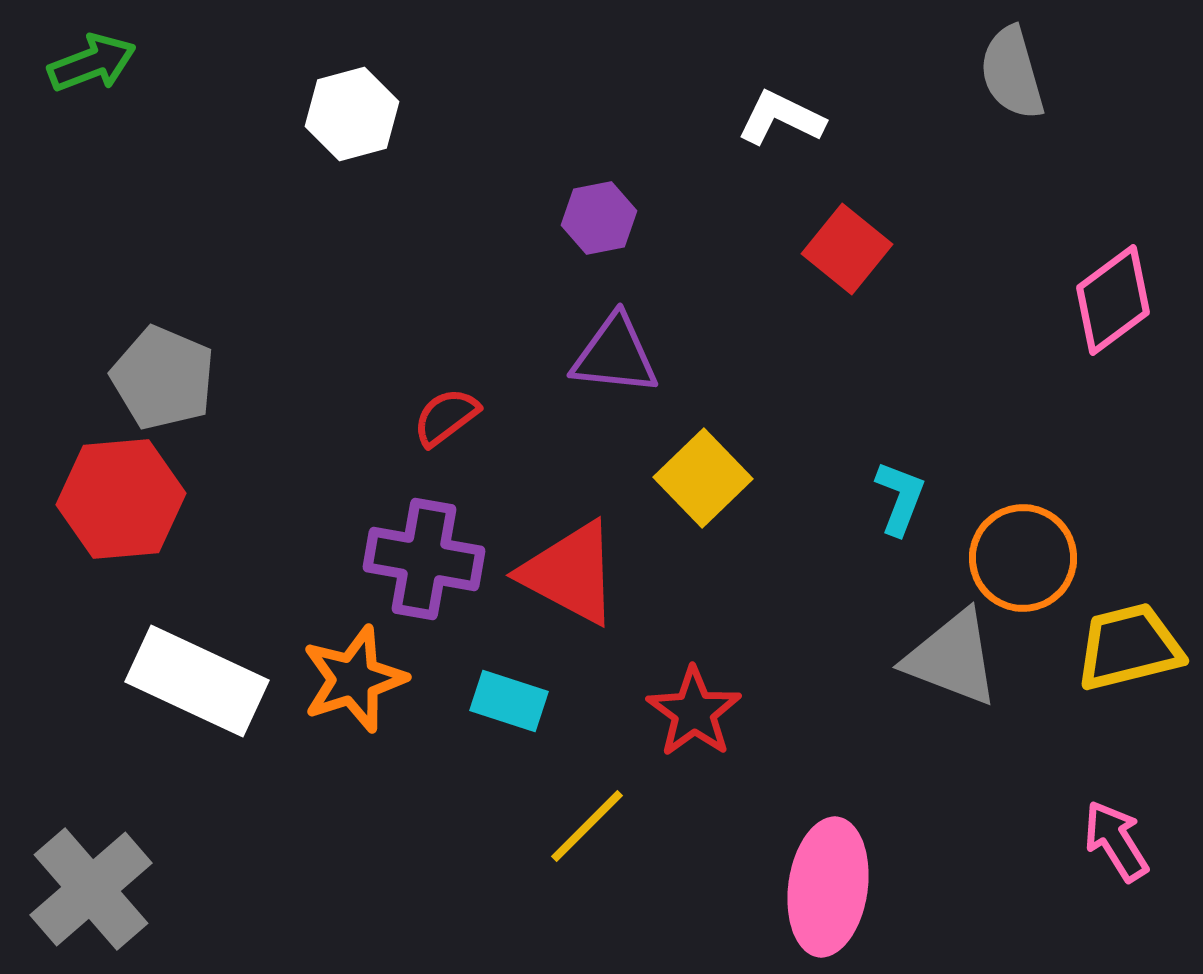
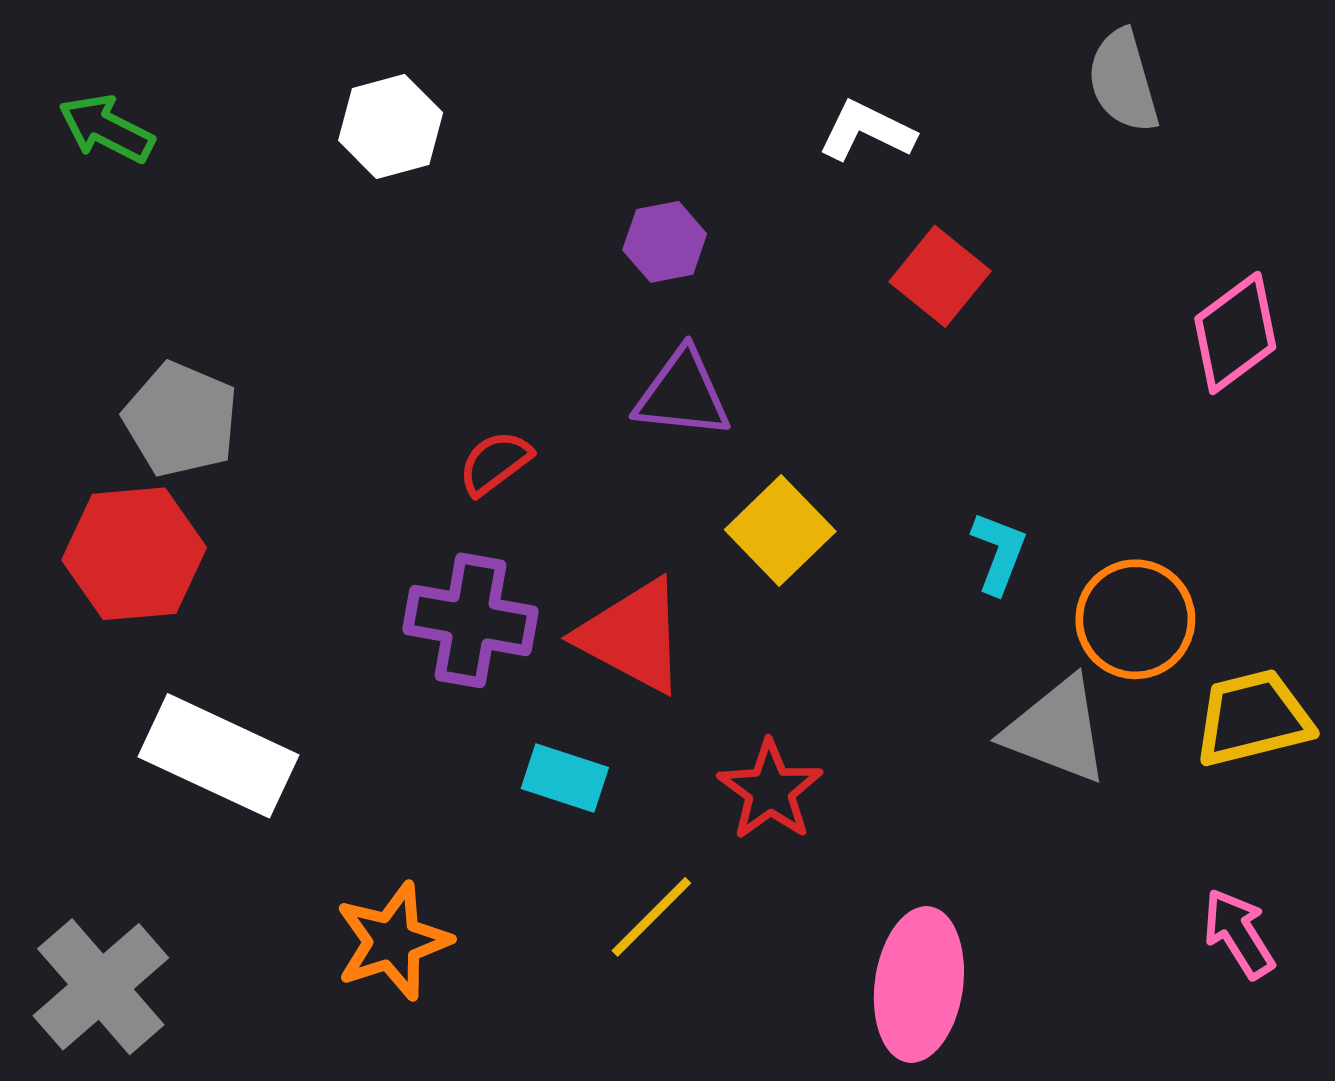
green arrow: (92, 63) -> (106, 129), moved, turned -132
orange star: (354, 679) -> (393, 941), moved

